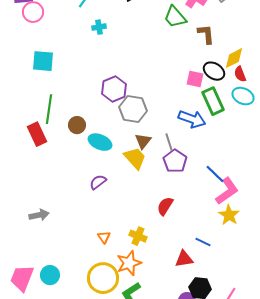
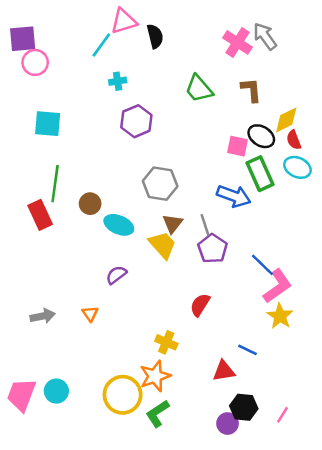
green trapezoid: (175, 17) -> (199, 89), moved
purple hexagon: (114, 89) -> (136, 121), moved
orange triangle: (104, 237) -> (90, 314), moved

